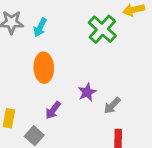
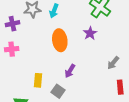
purple star: (87, 92) -> (90, 33), moved

